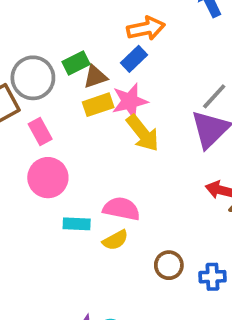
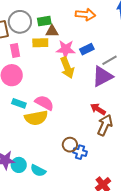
blue rectangle: (134, 59) -> (87, 49), moved
yellow rectangle: (98, 105) -> (40, 43), moved
yellow semicircle: (115, 240) -> (36, 118), size x1.6
brown circle: (169, 265) -> (70, 145), moved

